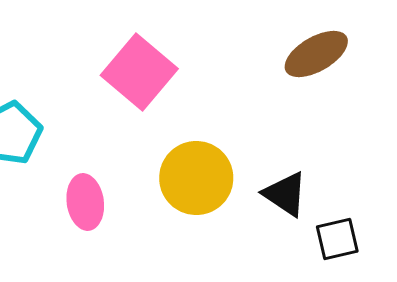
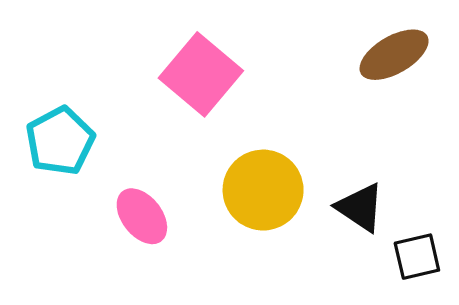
pink ellipse: (85, 202) -> (142, 216), turned -30

